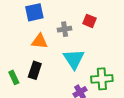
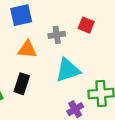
cyan triangle: (74, 59) -> (68, 70), turned 45

